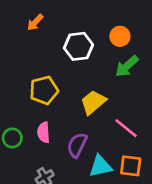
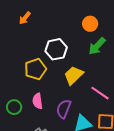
white hexagon: (78, 46) -> (56, 49), moved

